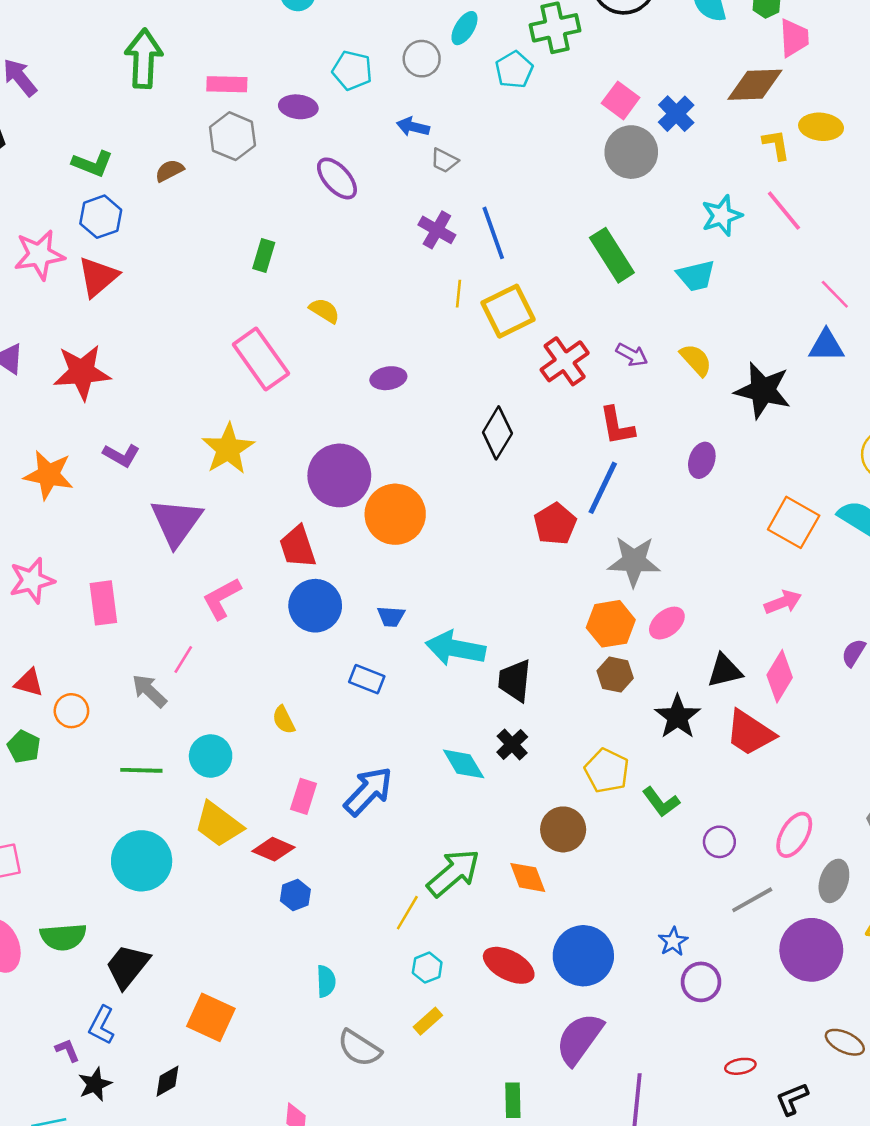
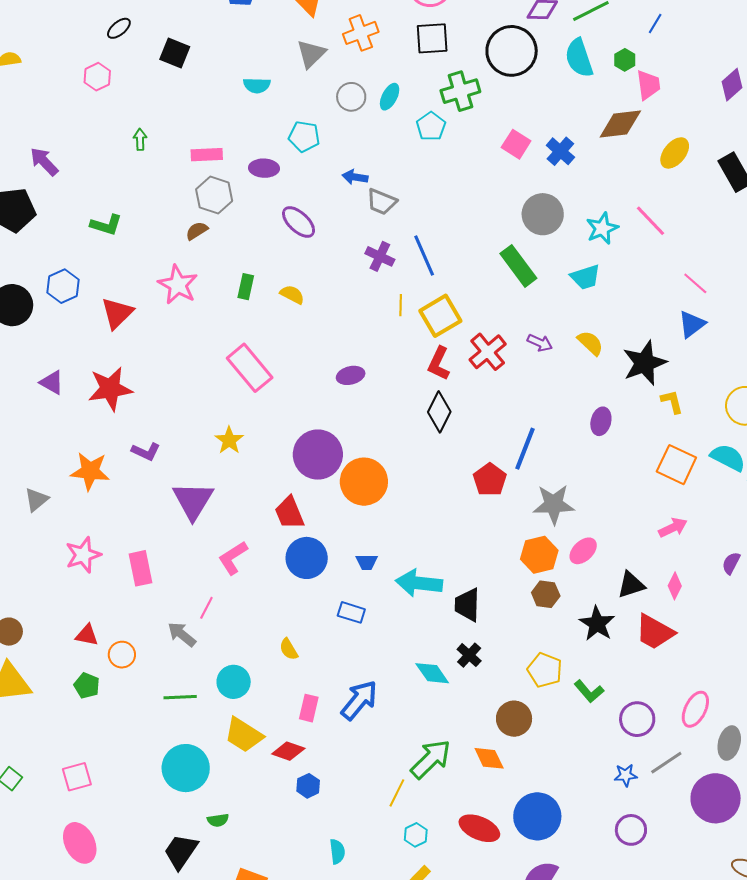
green arrow: (144, 59) -> (140, 139), size x0.5
gray circle: (422, 59) -> (351, 97), moved
yellow ellipse: (821, 127) -> (675, 153), turned -52
yellow L-shape: (776, 145) -> (672, 402), moved
gray circle: (631, 152) -> (543, 214), moved
gray trapezoid: (444, 161) -> (382, 202), size x1.4
brown semicircle: (169, 171) -> (197, 231), moved
blue hexagon: (101, 217) -> (63, 286), moved
pink star: (39, 255) -> (178, 285), moved, turned -30
yellow semicircle: (324, 311) -> (292, 295), moved
blue triangle: (826, 346) -> (692, 324), turned -32
black star: (763, 390) -> (645, 363), turned -30
red L-shape: (617, 426) -> (439, 363), moved, turned 40
yellow star: (228, 449) -> (229, 440), size x0.7
pink diamond: (780, 676) -> (675, 586), size x0.7
purple circle: (719, 842) -> (637, 719), size x1.4
green semicircle: (63, 937) -> (218, 820), moved, size x0.6
blue star: (673, 941) -> (626, 775), moved, turned 30

